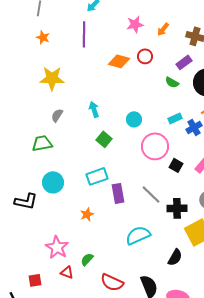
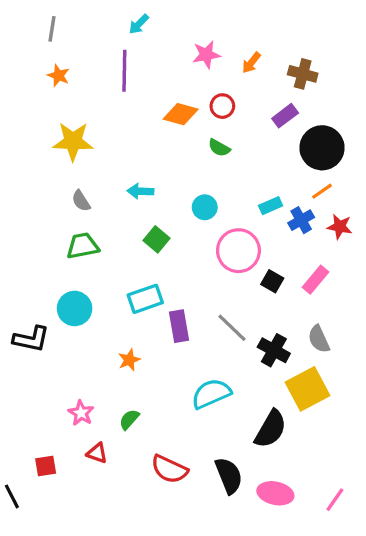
green semicircle: (172, 82) -> (219, 148), moved
cyan arrow: (94, 109) -> (140, 191), turned -70
gray semicircle: (57, 115) -> (81, 201), turned -64
green trapezoid: (42, 143) -> (83, 246), moved
black cross: (177, 208) -> (274, 350), turned 30
pink star: (57, 247) -> (81, 413), size x0.7
black semicircle: (175, 257) -> (271, 429), size x1.4
green semicircle: (87, 259) -> (129, 419), moved

